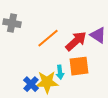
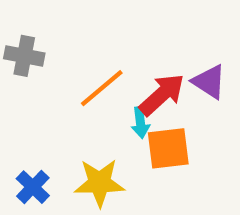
cyan arrow: (60, 72) -> (140, 123), moved
blue cross: (31, 84) -> (33, 187), moved

